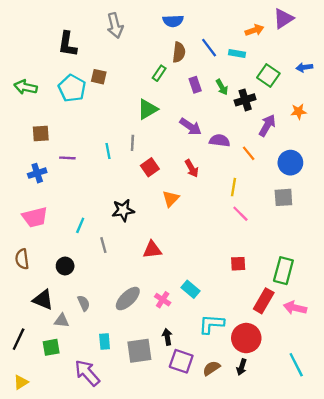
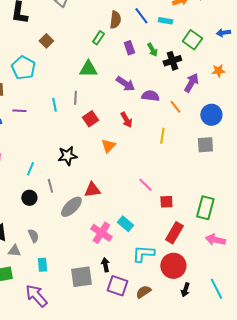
brown square: (99, 77) -> (46, 41), turned 32
cyan pentagon: (72, 88) -> (23, 68), moved
green triangle: (148, 109) -> (88, 69), turned 30
pink line: (240, 214) -> (145, 185), moved
black circle: (65, 266) -> (29, 198), moved
gray ellipse: (128, 299) -> (71, 207), moved
pink cross: (163, 300) -> (101, 233), size x1.5
red rectangle: (264, 301) -> (174, 233), moved
cyan rectangle: (105, 342) -> (42, 265), moved
black arrow: (242, 367) -> (185, 290), moved

